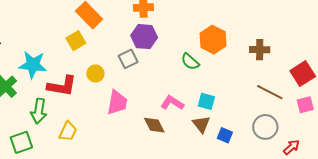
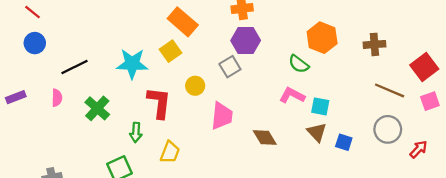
cyan star: (33, 65) -> (132, 64), moved
red L-shape: (62, 86) -> (159, 103), turned -88
pink L-shape: (172, 103) -> (292, 95), moved
green arrow: (39, 111) -> (136, 132), size x0.7

